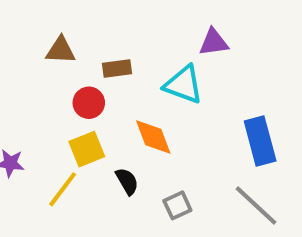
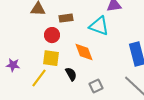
yellow square: (87, 149) -> (51, 58), turned 30

